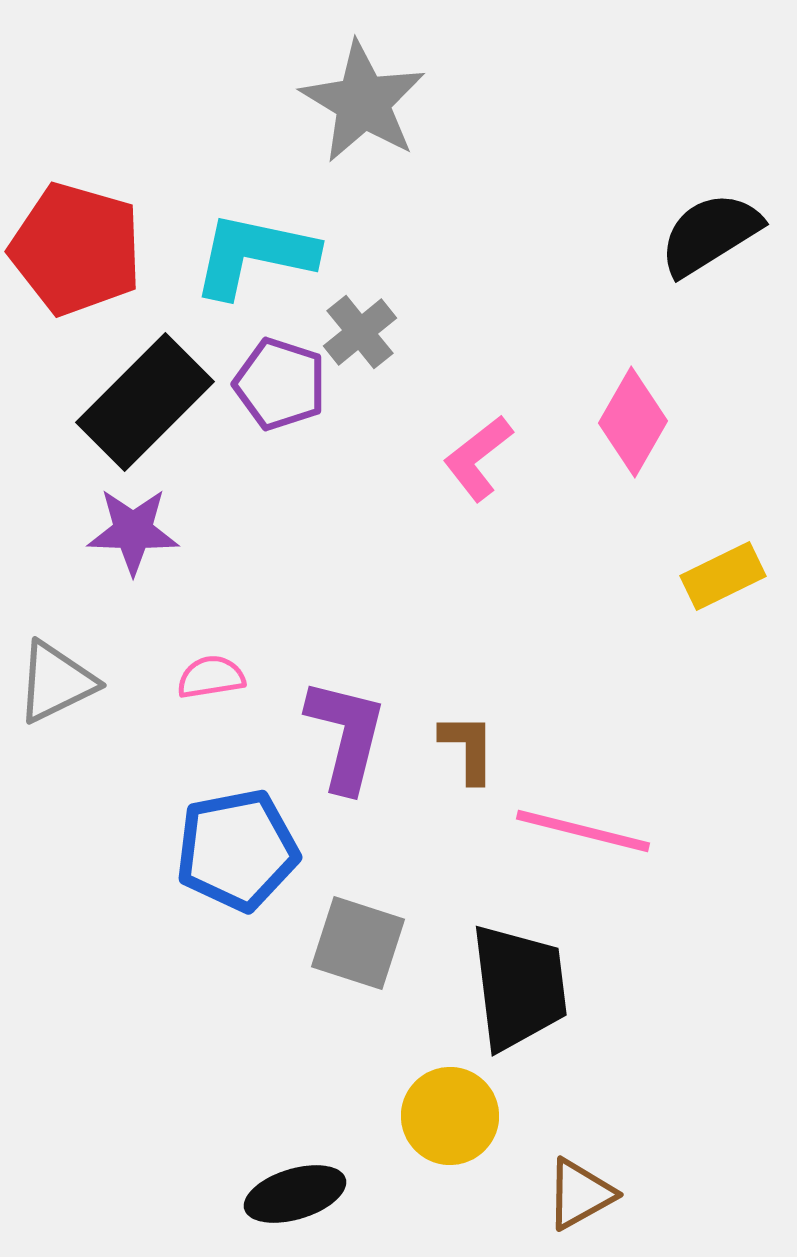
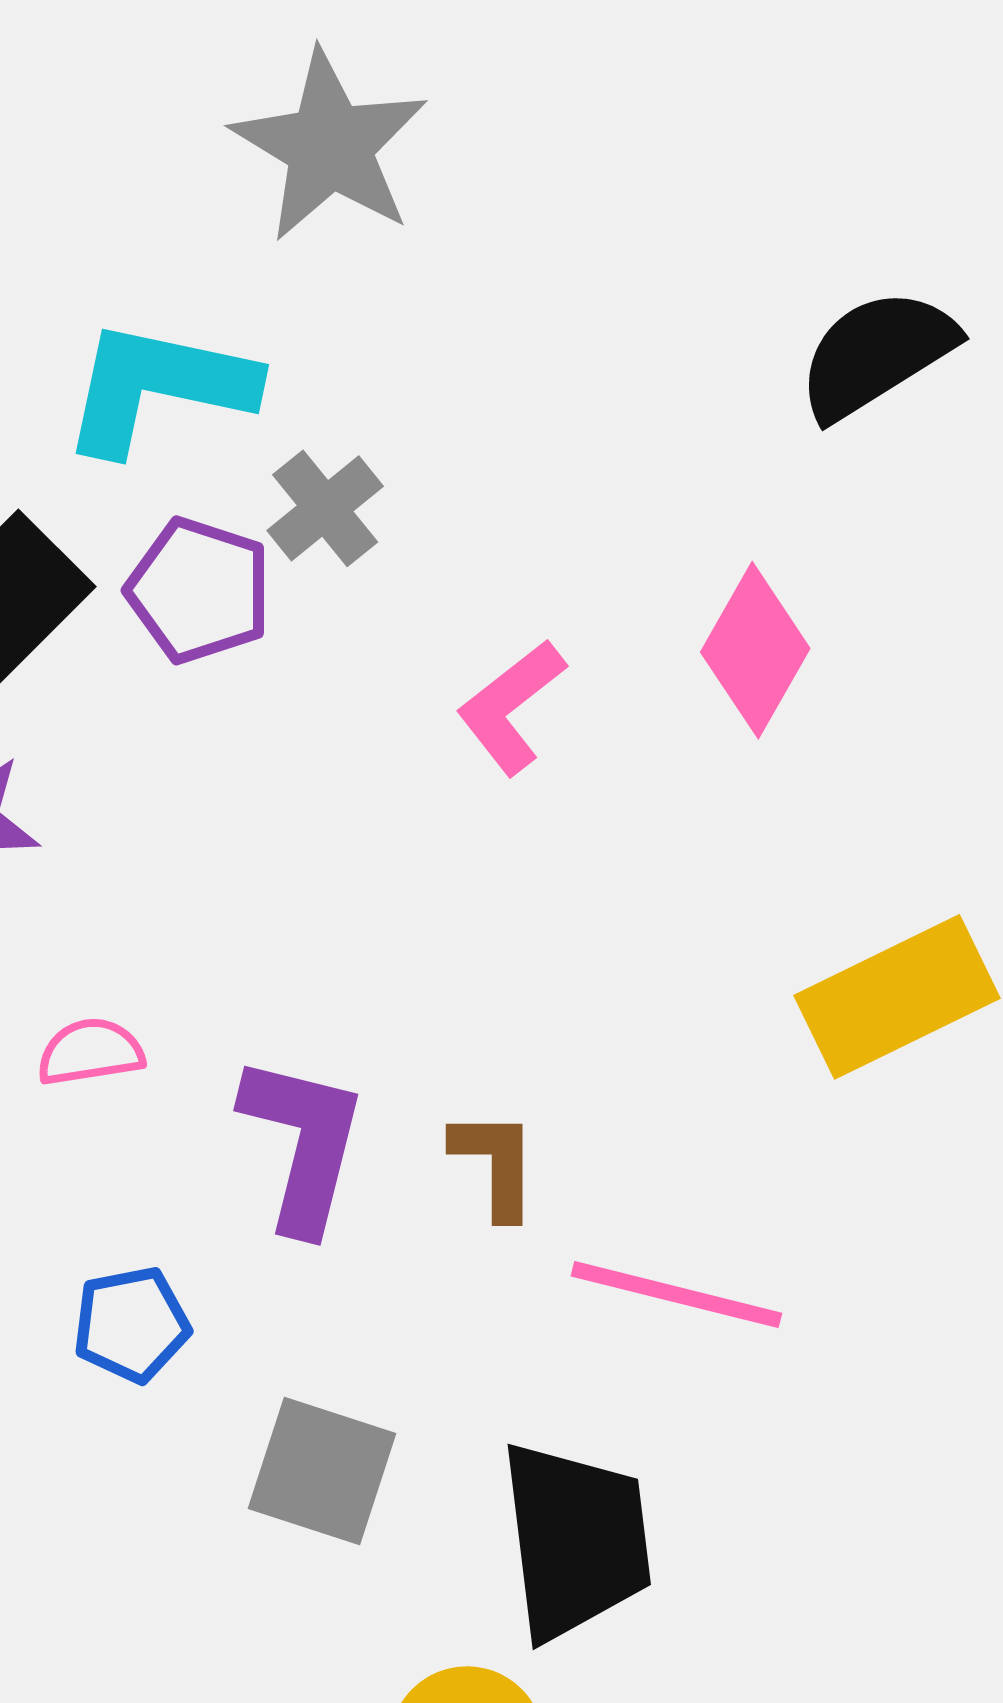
yellow rectangle: (723, 576) -> (897, 997), moved, size x1.5
blue pentagon: (237, 850) -> (131, 1324), size x0.6

